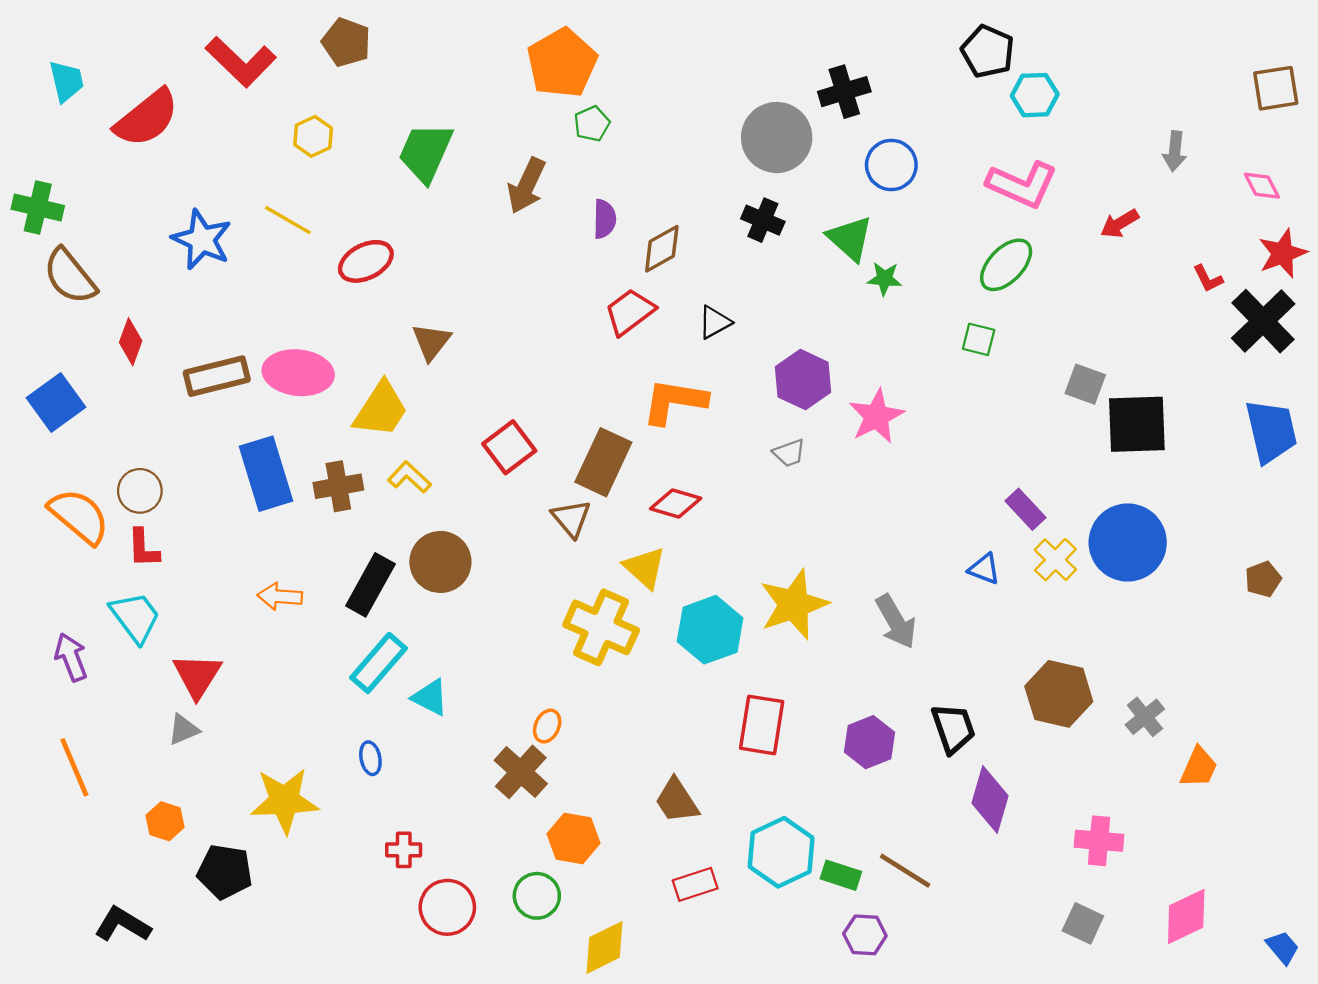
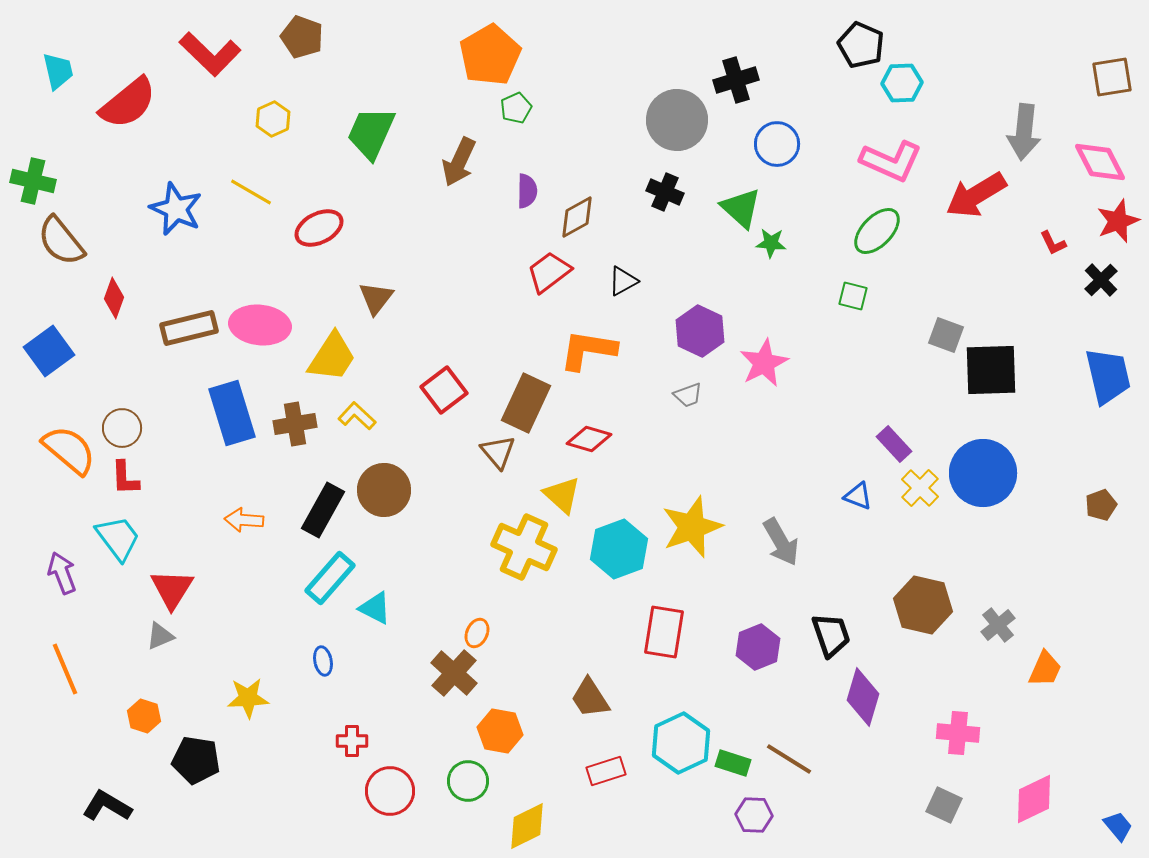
gray arrow: (1175, 151) -> (1024, 132), size x1.6
pink diamond: (1262, 186) -> (1100, 162), size x1.6
red arrow: (1120, 224) -> (976, 195), size x1.8
black cross: (1263, 321) -> (1101, 280), size x0.6
yellow star: (284, 801) -> (248, 698), size x0.7

